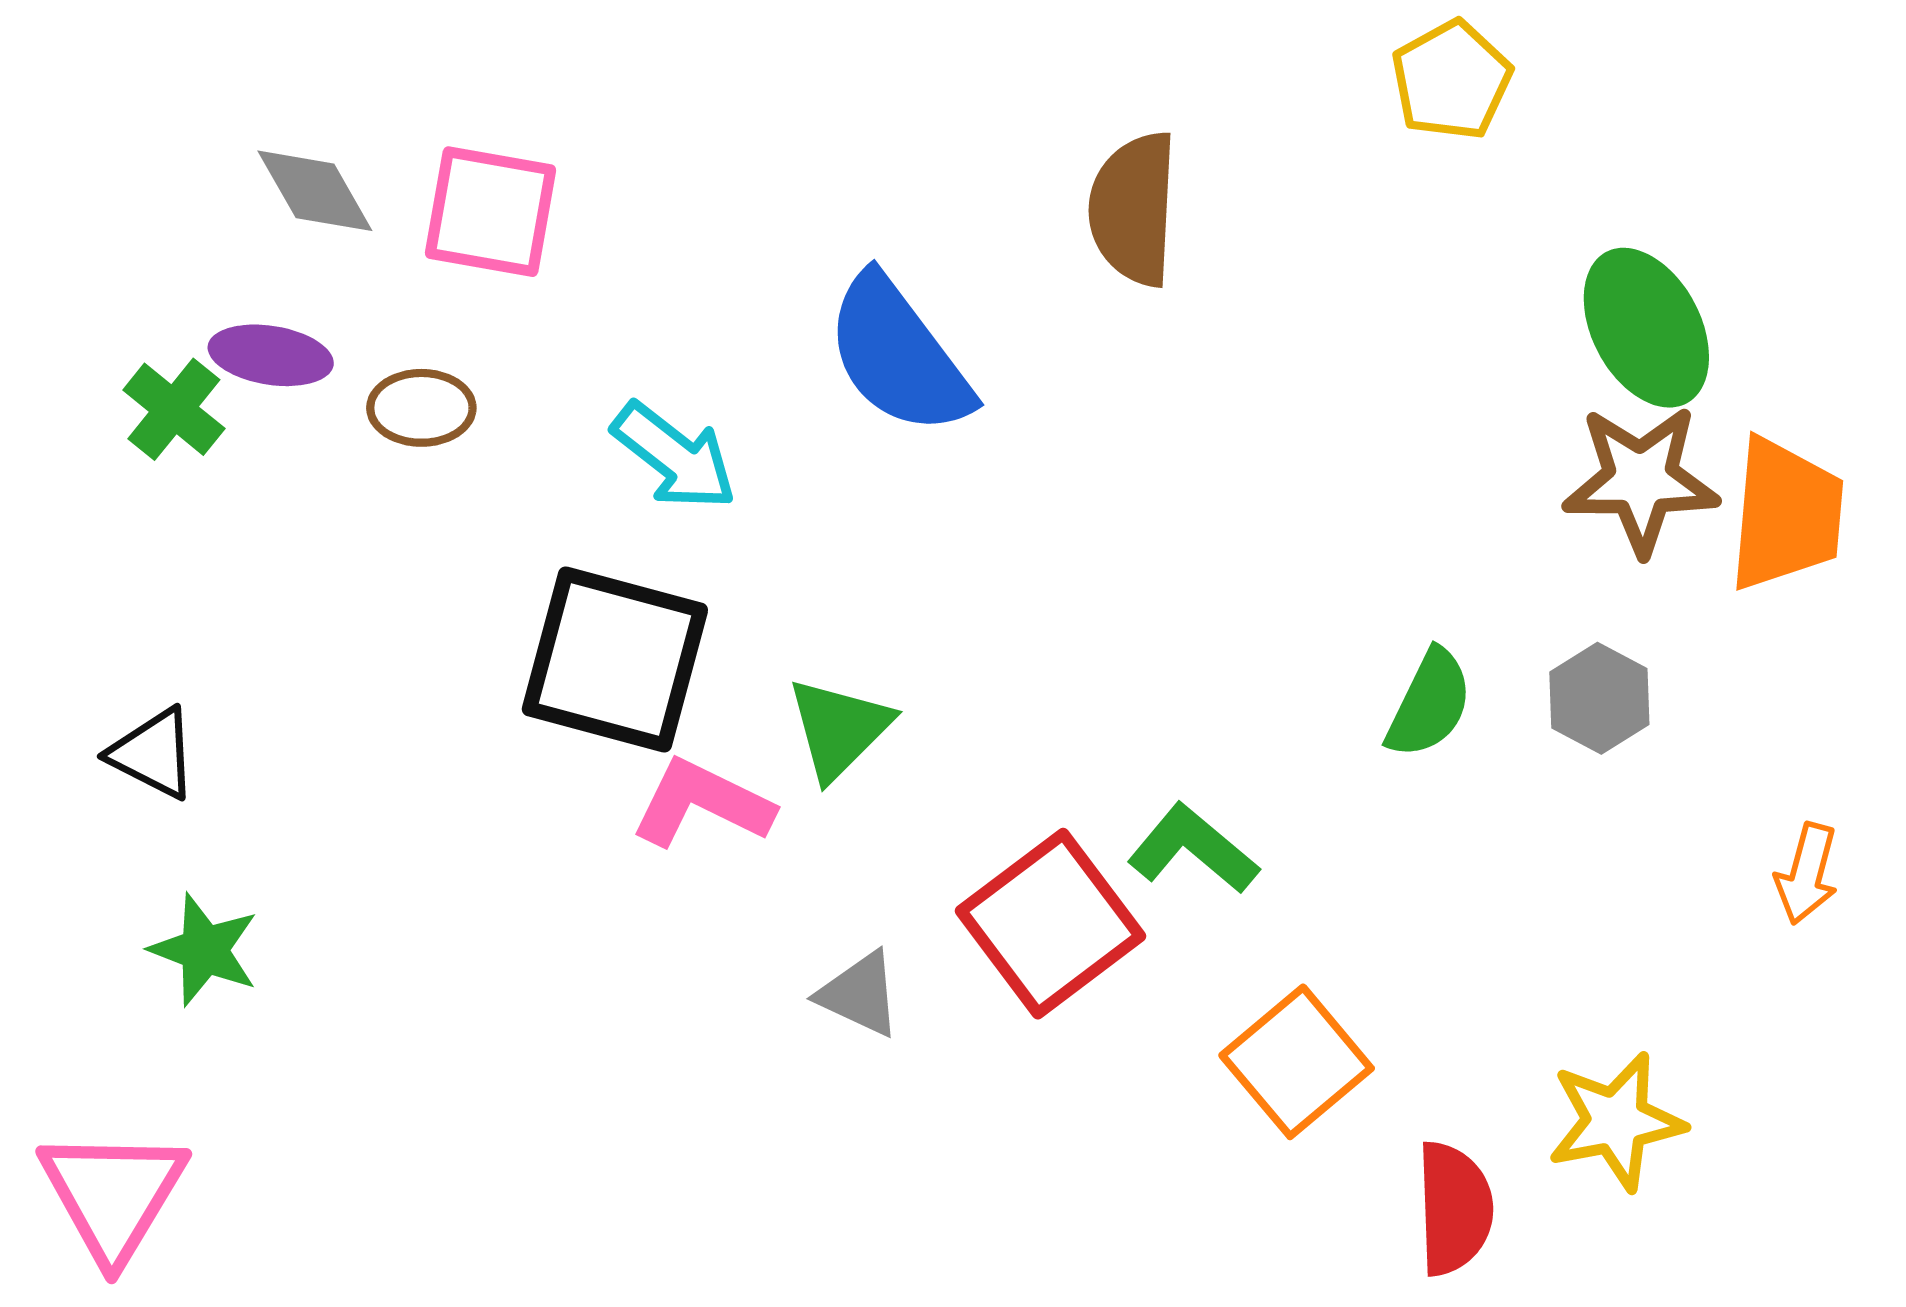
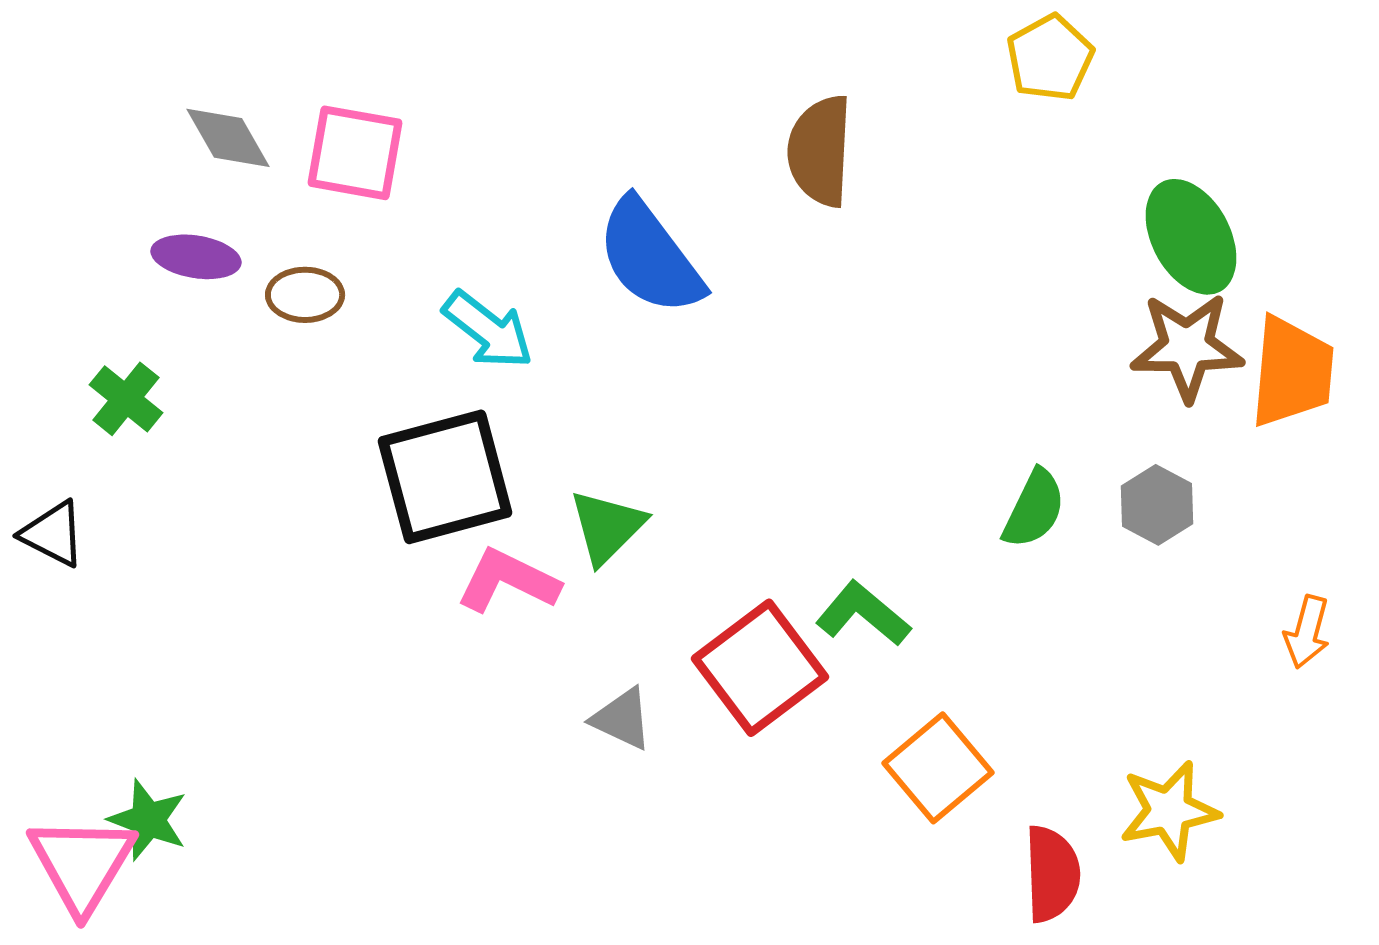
green cross: (174, 409) -> (126, 399), moved
black square: (615, 660) -> (445, 477), turned -30
black triangle: (153, 754) -> (53, 534), moved
green star: (204, 950) -> (148, 820), moved

